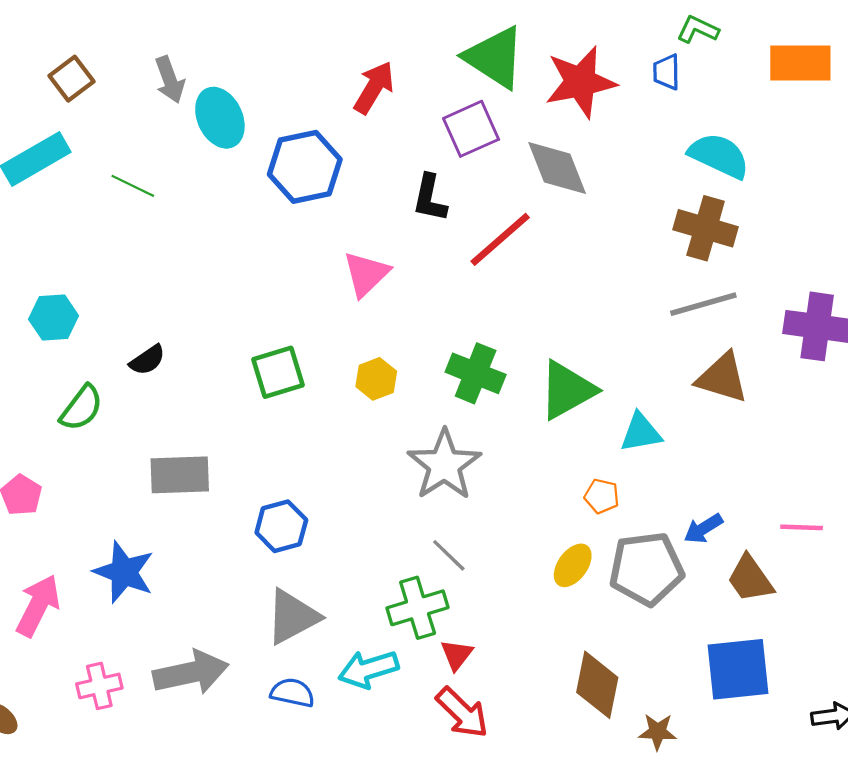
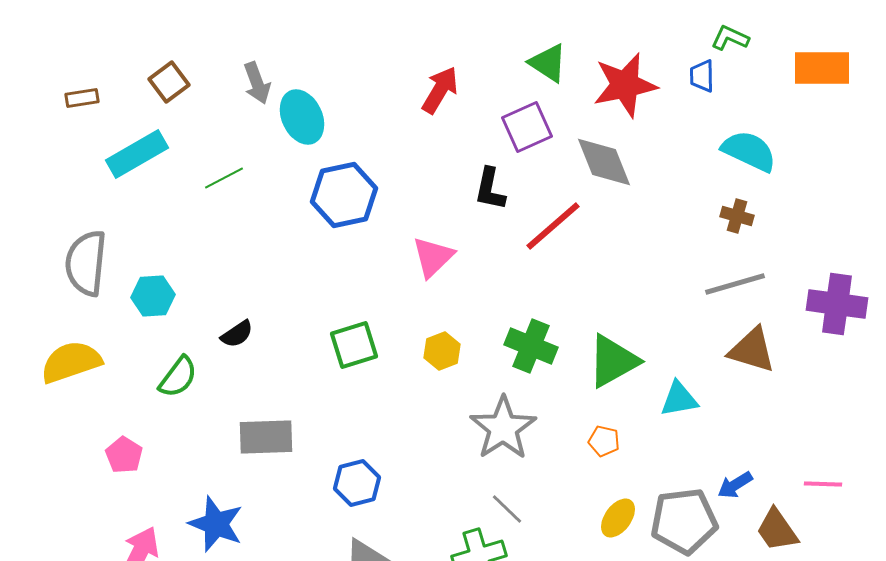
green triangle: (495, 57) -> (548, 63), size x0.7
blue hexagon: (305, 167) -> (344, 195), moved
green line: (133, 186) -> (224, 178), turned -54
brown cross: (706, 228) -> (737, 216), size x0.6
orange pentagon: (602, 496) -> (604, 441), moved

